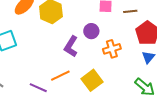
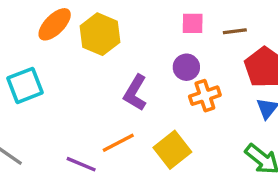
purple circle: (91, 31) -> (186, 67), moved

